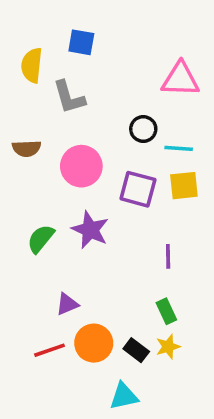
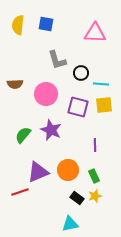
yellow semicircle: (32, 65) -> (18, 25), moved
pink triangle: (180, 79) -> (95, 33), moved
gray L-shape: (69, 97) -> (57, 60), moved
purple triangle: (67, 304) -> (38, 172), size x1.6
orange circle: (94, 343) -> (68, 170), moved
red line: (49, 350) -> (20, 192), moved

